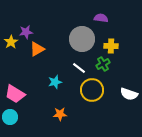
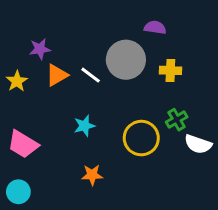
yellow star: (11, 42) -> (17, 81), moved
green cross: (103, 64) -> (177, 120), moved
white line: (79, 68) -> (91, 75), moved
cyan circle: (10, 117) -> (18, 192), moved

